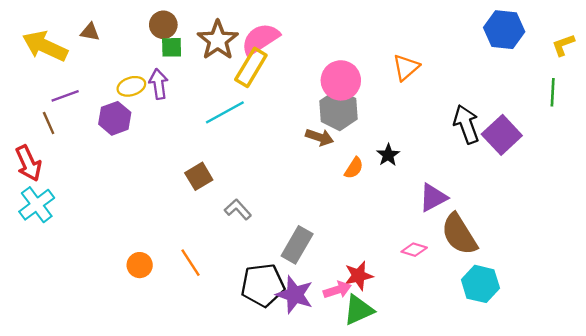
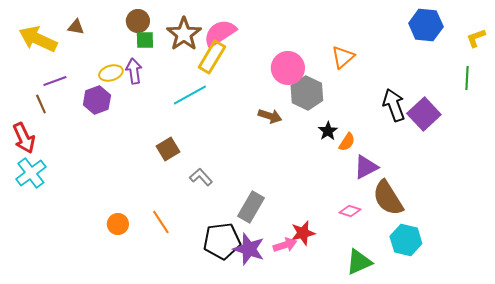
gray hexagon: (338, 110) -> (307, 93), moved
orange semicircle: (354, 168) -> (347, 142), moved
green triangle: (359, 310) -> (359, 262), moved

